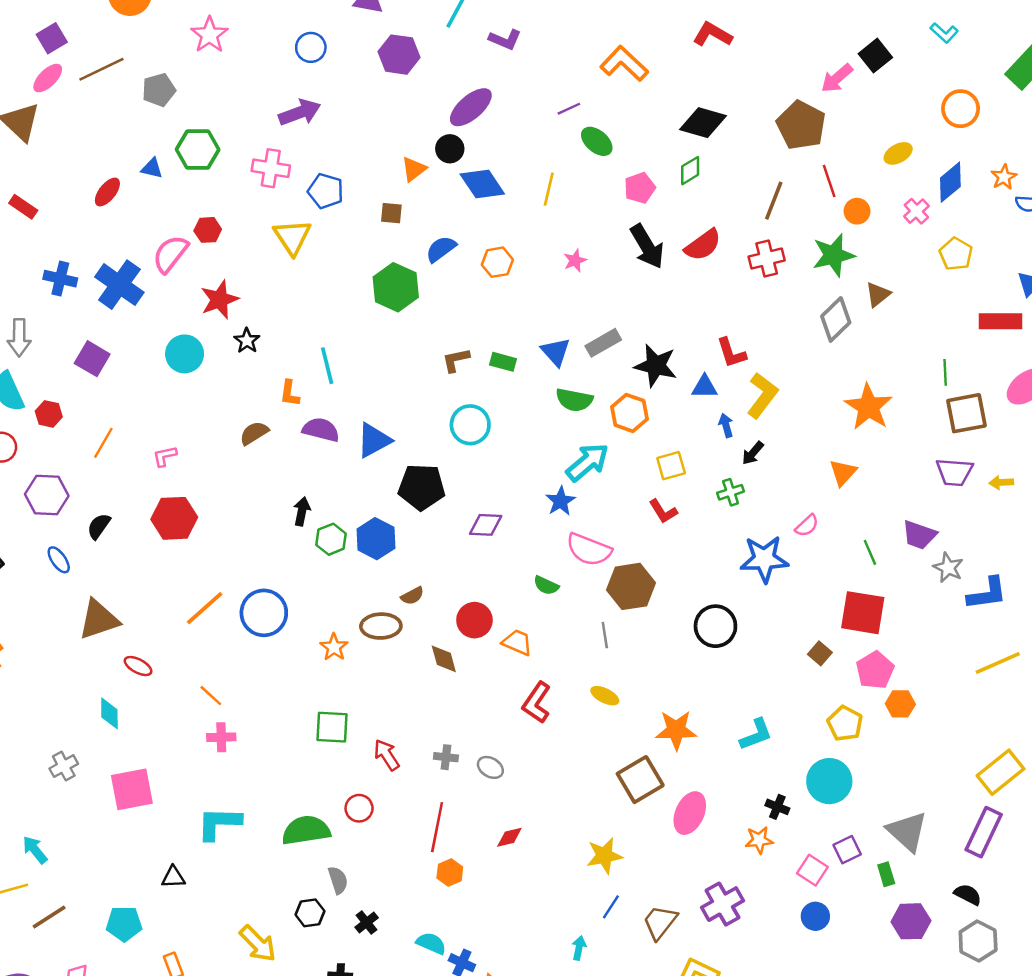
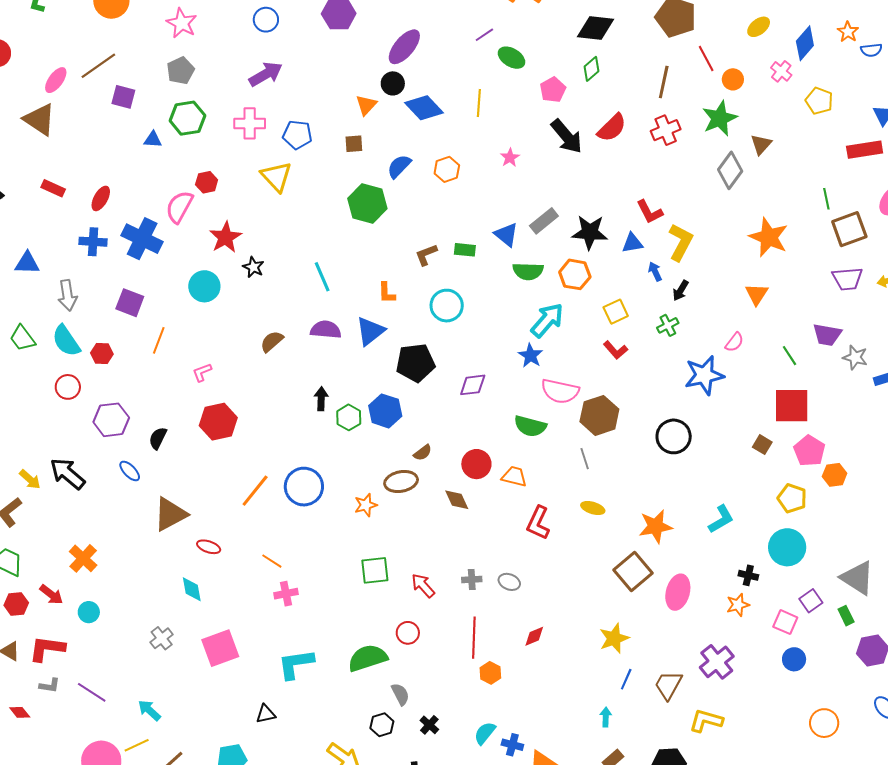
purple square: (52, 38) -> (123, 97), moved, turned -35
gray pentagon: (159, 90) -> (181, 71), moved
red ellipse: (107, 192) -> (101, 198), moved
orange L-shape: (290, 393) -> (387, 293), moved
orange line: (103, 443) -> (159, 340), moved
green semicircle: (546, 585) -> (530, 426), size x1.5
orange star: (334, 647) -> (366, 505), turned 30
cyan semicircle: (431, 943) -> (485, 733), turned -65

